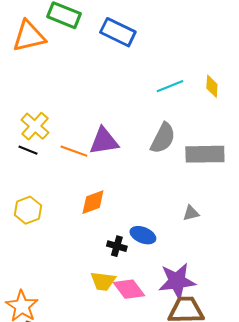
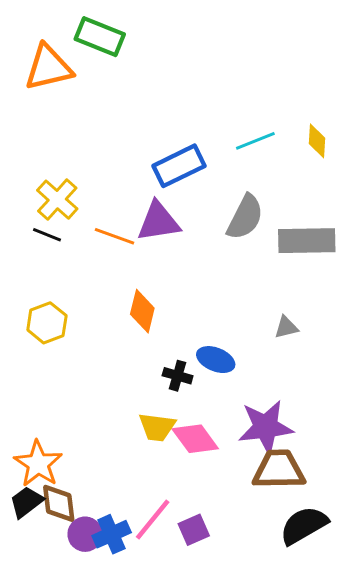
blue rectangle: (118, 32) -> (179, 166), moved, turned -52
orange diamond: (93, 202) -> (142, 311), turned -56

